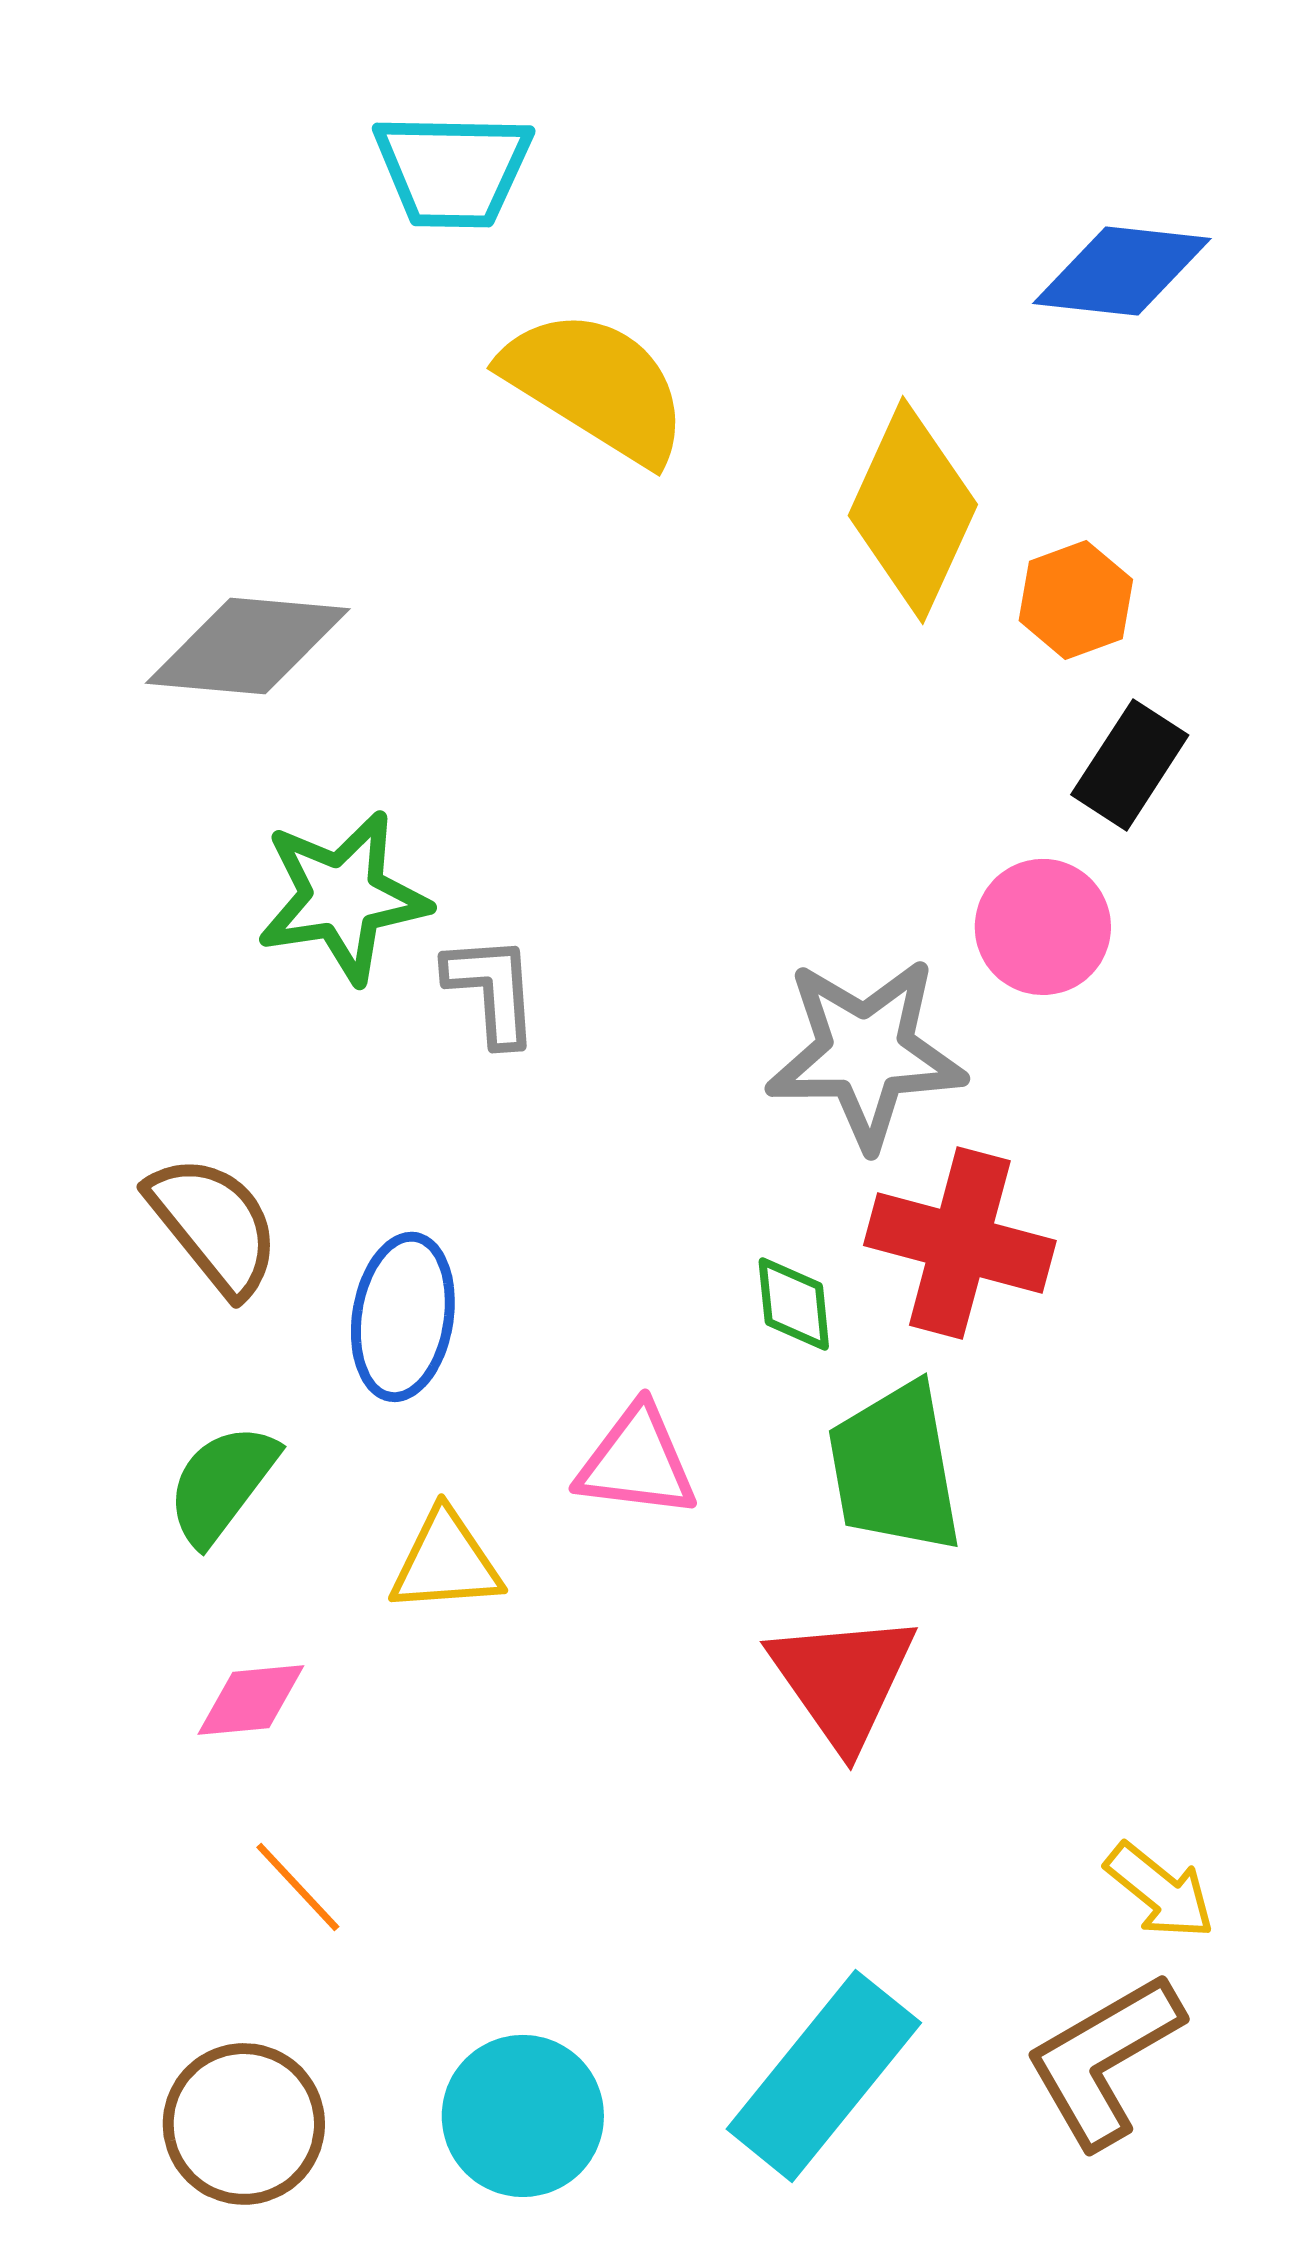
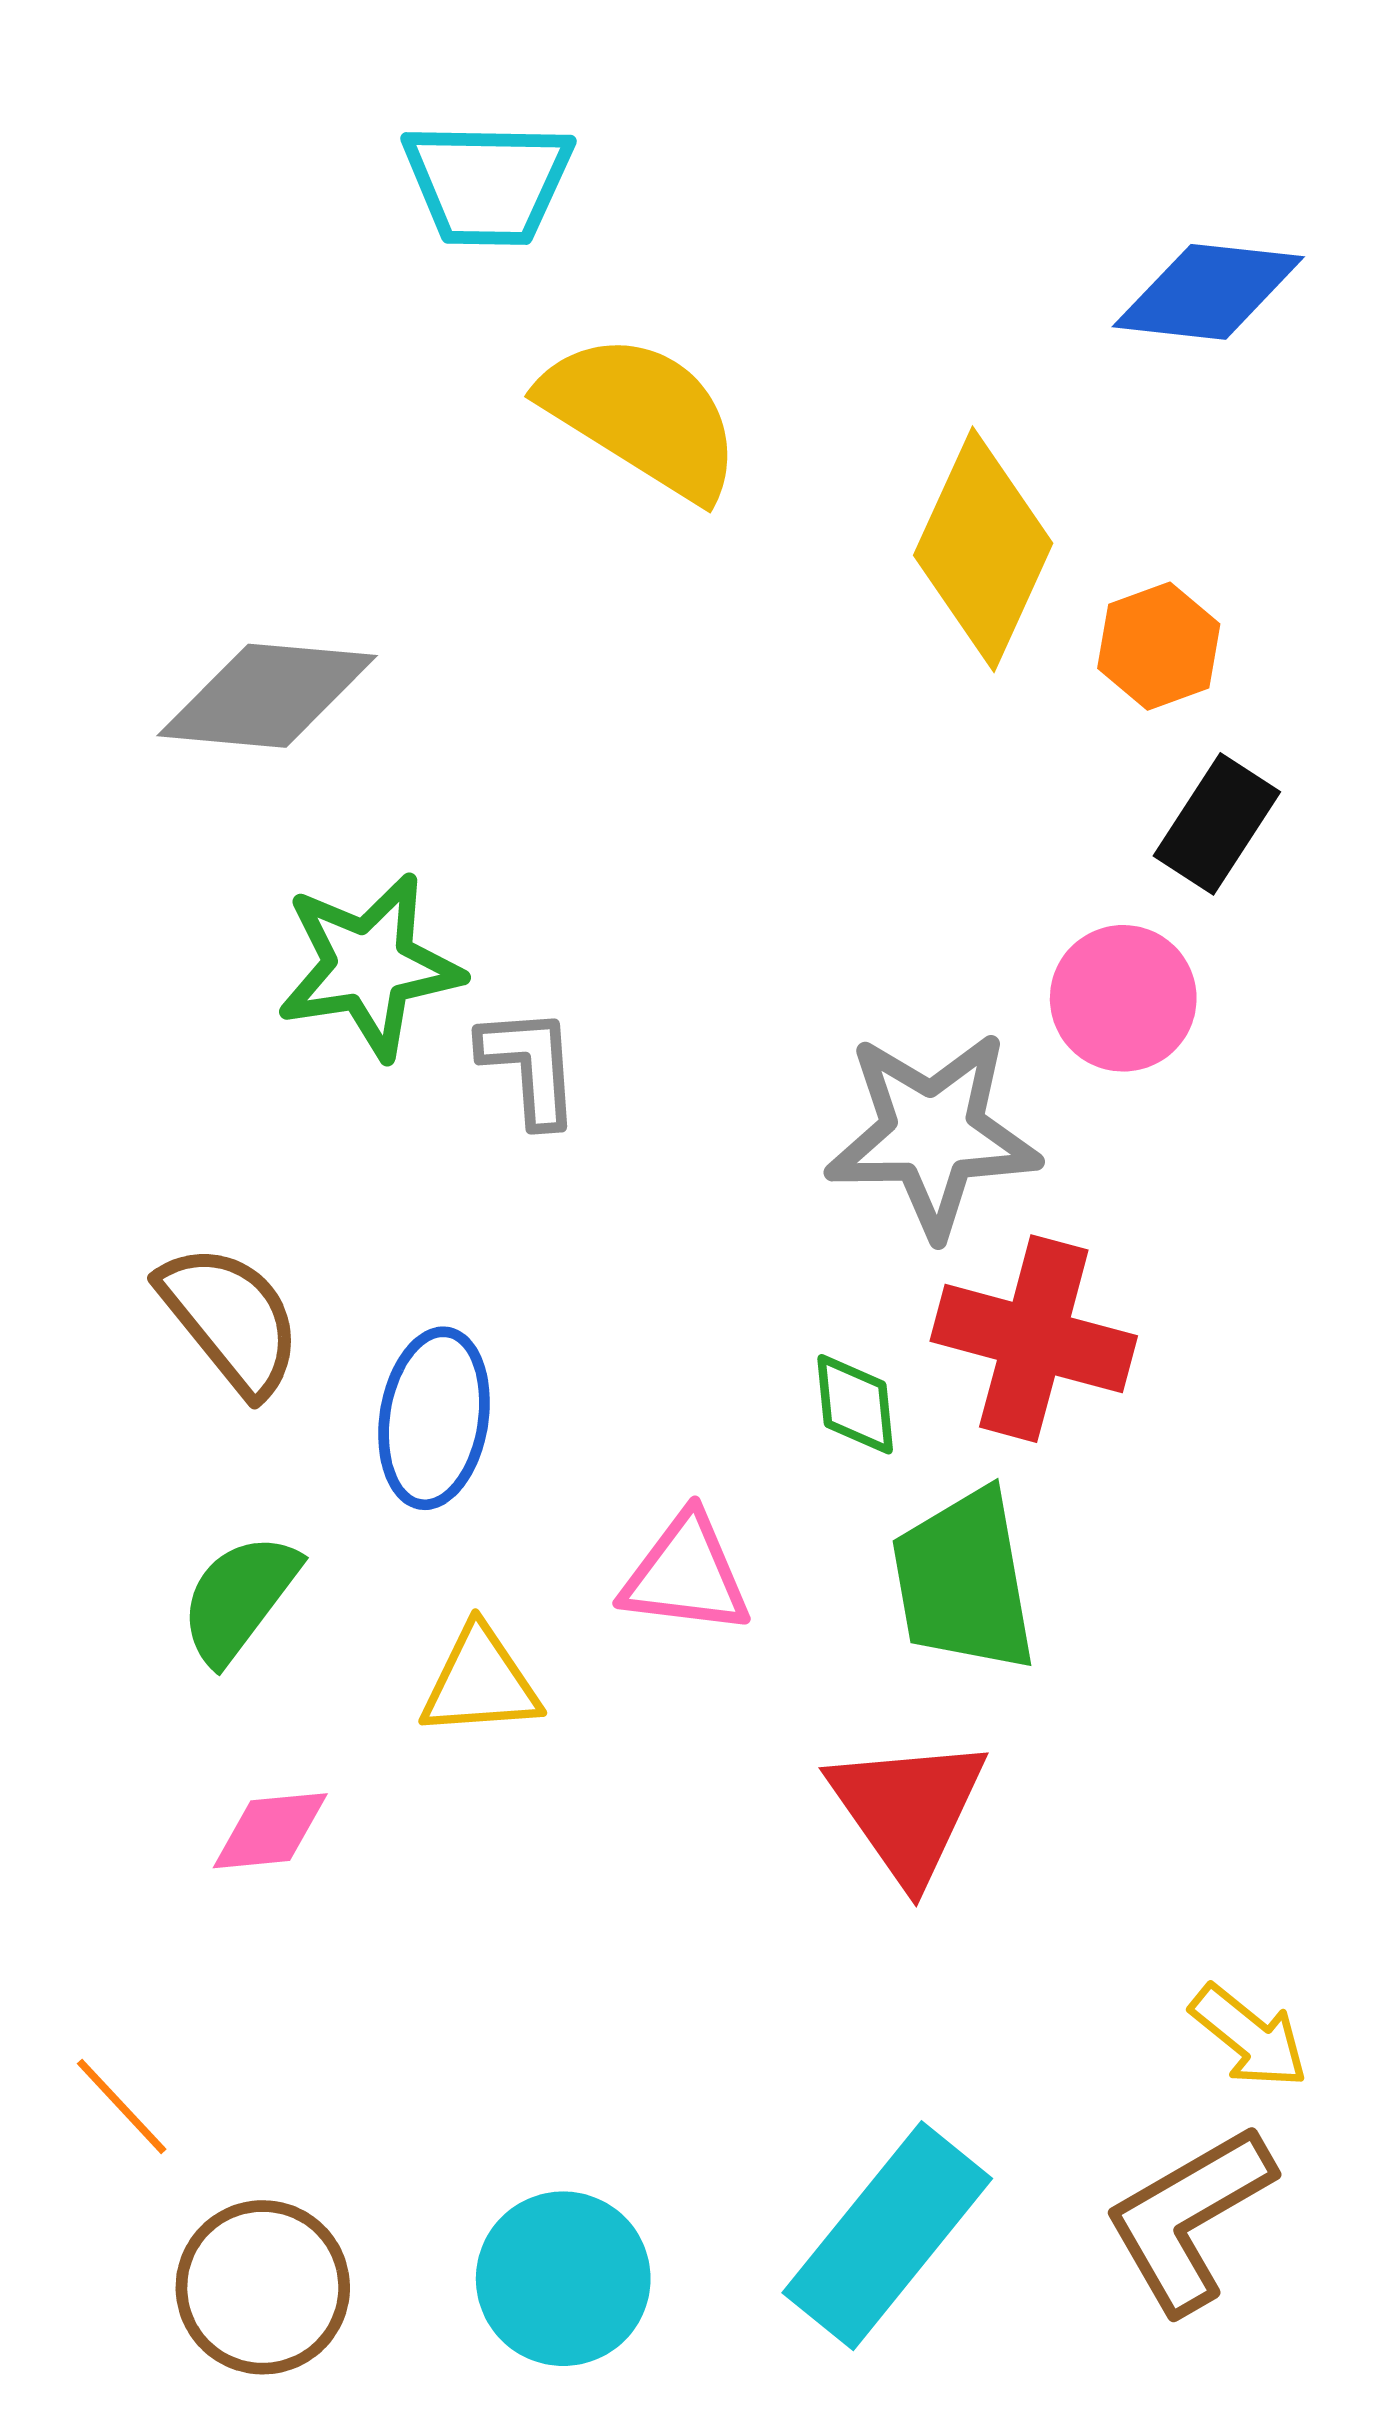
orange line: (298, 1887) -> (122, 2106), moved

